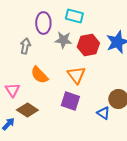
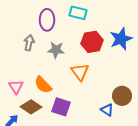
gray star: (63, 40) -> (56, 50), moved
orange semicircle: (39, 75) -> (43, 85), moved
purple square: (70, 101) -> (61, 107), moved

